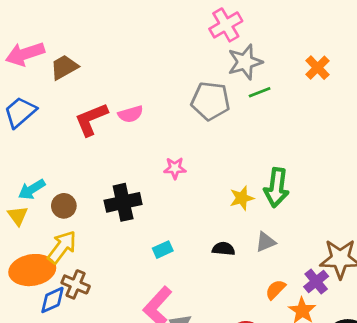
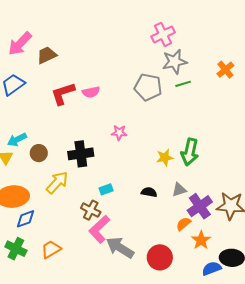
pink arrow: (25, 54) -> (20, 44), turned -32
yellow arrow: (62, 247) -> (57, 182), moved
purple cross: (316, 281) -> (200, 206), moved, size x1.4
brown cross: (76, 284) -> (91, 210), moved

